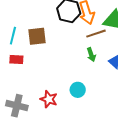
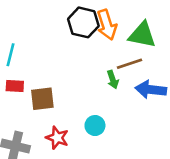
brown line: (96, 34) -> (129, 64), moved
brown square: (37, 36) -> (42, 99), moved

